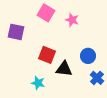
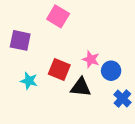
pink star: (72, 20) -> (91, 59), moved
cyan star: (38, 83) -> (29, 81), moved

